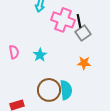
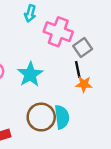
black line: (79, 21) -> (78, 69), moved
cyan star: (40, 55) -> (30, 74), size x1.5

